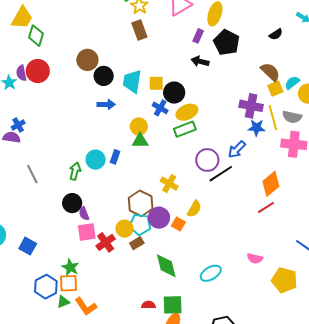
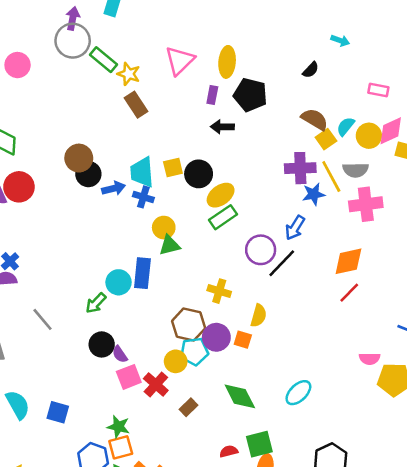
black circle: (104, 76) -> (88, 174), moved
blue arrow: (106, 104) -> (114, 188), moved
blue cross: (160, 108) -> (143, 197), moved
blue rectangle: (115, 157) -> (142, 273), size x1.6
green arrow: (75, 171) -> (96, 303), turned -138
orange diamond: (271, 184) -> (348, 261), turned 40
brown rectangle: (137, 243) -> (188, 407), moved
pink semicircle: (255, 258) -> (370, 359), moved

